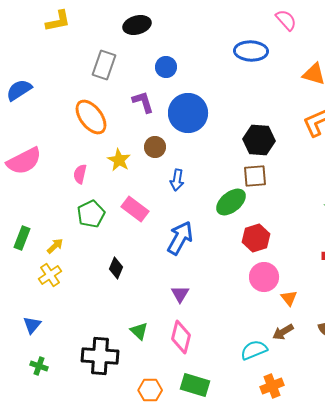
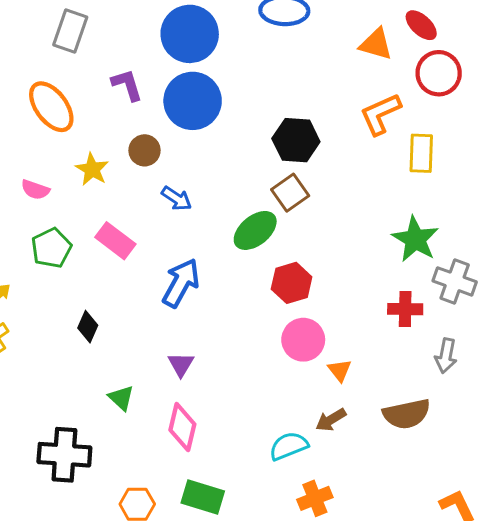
blue circle: (166, 67) -> (190, 34), moved, size x1.8
pink semicircle: (80, 174) -> (35, 190), turned -84
brown square: (255, 176) -> (290, 193), turned -30
blue arrow: (177, 180) -> (177, 198), turned -65
green triangle: (139, 331) -> (121, 398), moved

